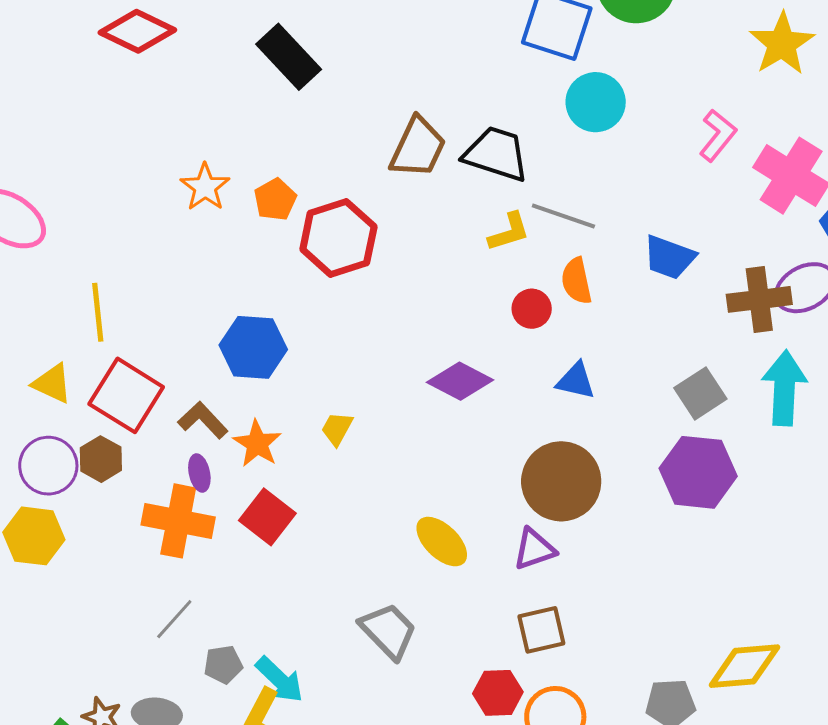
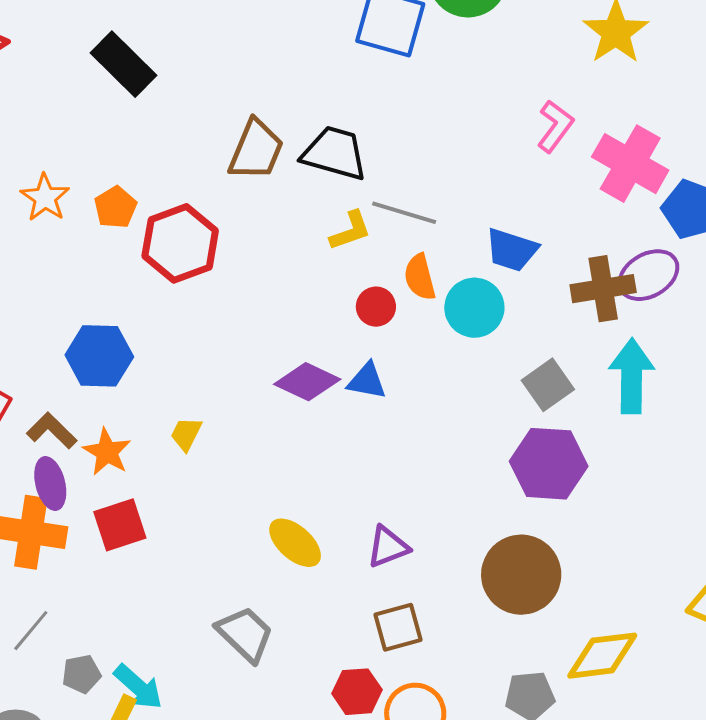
cyan circle: (596, 102) -> (474, 308), moved
blue triangle: (576, 381) -> (367, 381), moved
purple ellipse: (199, 473) -> (50, 484), size x1.4
brown circle: (561, 481) -> (521, 575), moved
red square: (267, 517) -> (120, 525), turned 36

